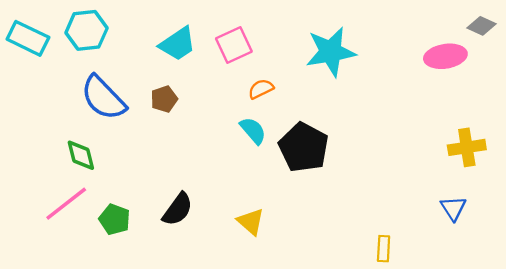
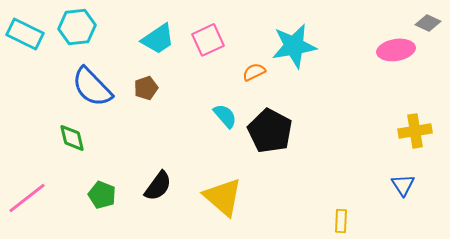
orange semicircle: (261, 89) -> (254, 72), moved
pink line: (66, 204) -> (27, 198), moved
yellow triangle: (251, 222) -> (223, 197), size x1.6

